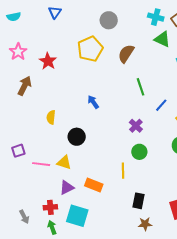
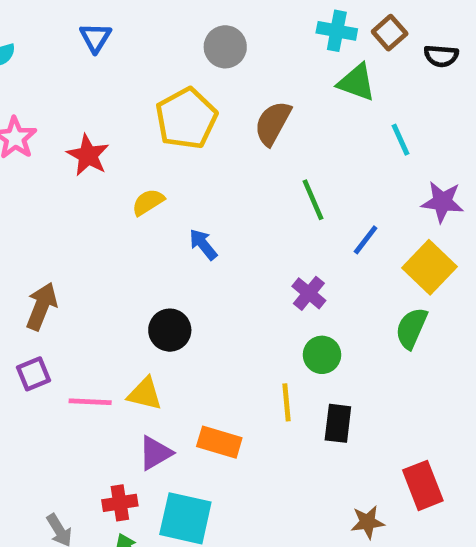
brown arrow: (25, 86) -> (42, 306), moved
yellow semicircle: (51, 117) -> (148, 202), moved, turned 56
black rectangle: (139, 201) -> (338, 423), moved
brown star: (145, 224) -> (368, 522), moved

